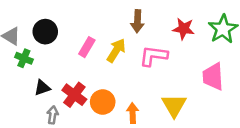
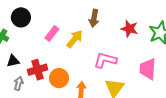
pink L-shape: (153, 56) -> (105, 60), moved
red cross: (74, 95) -> (38, 70), turned 30

